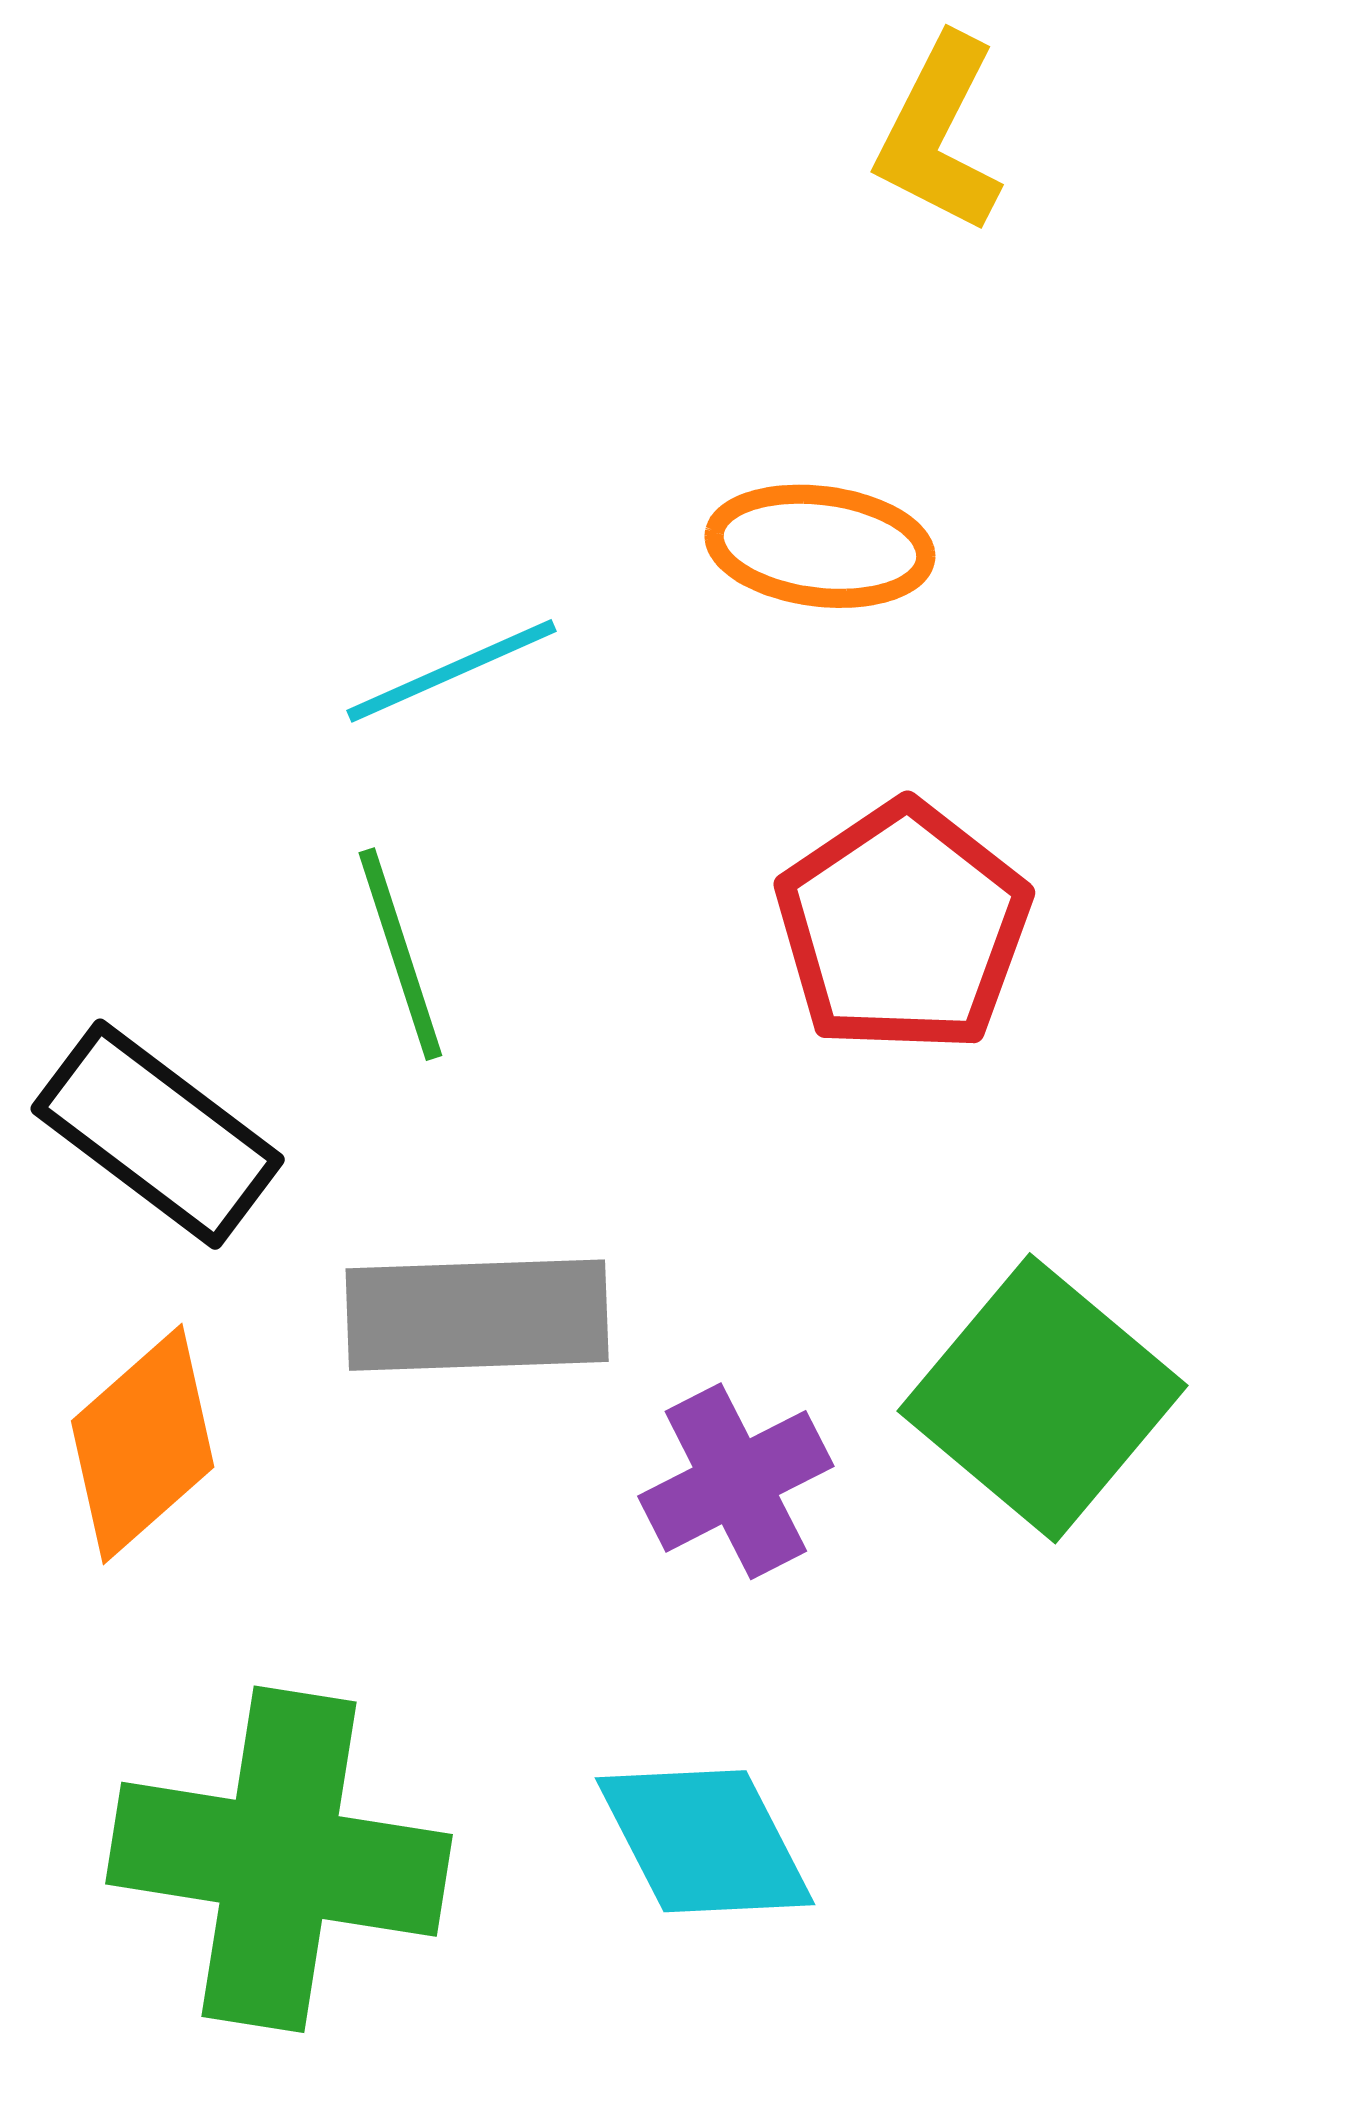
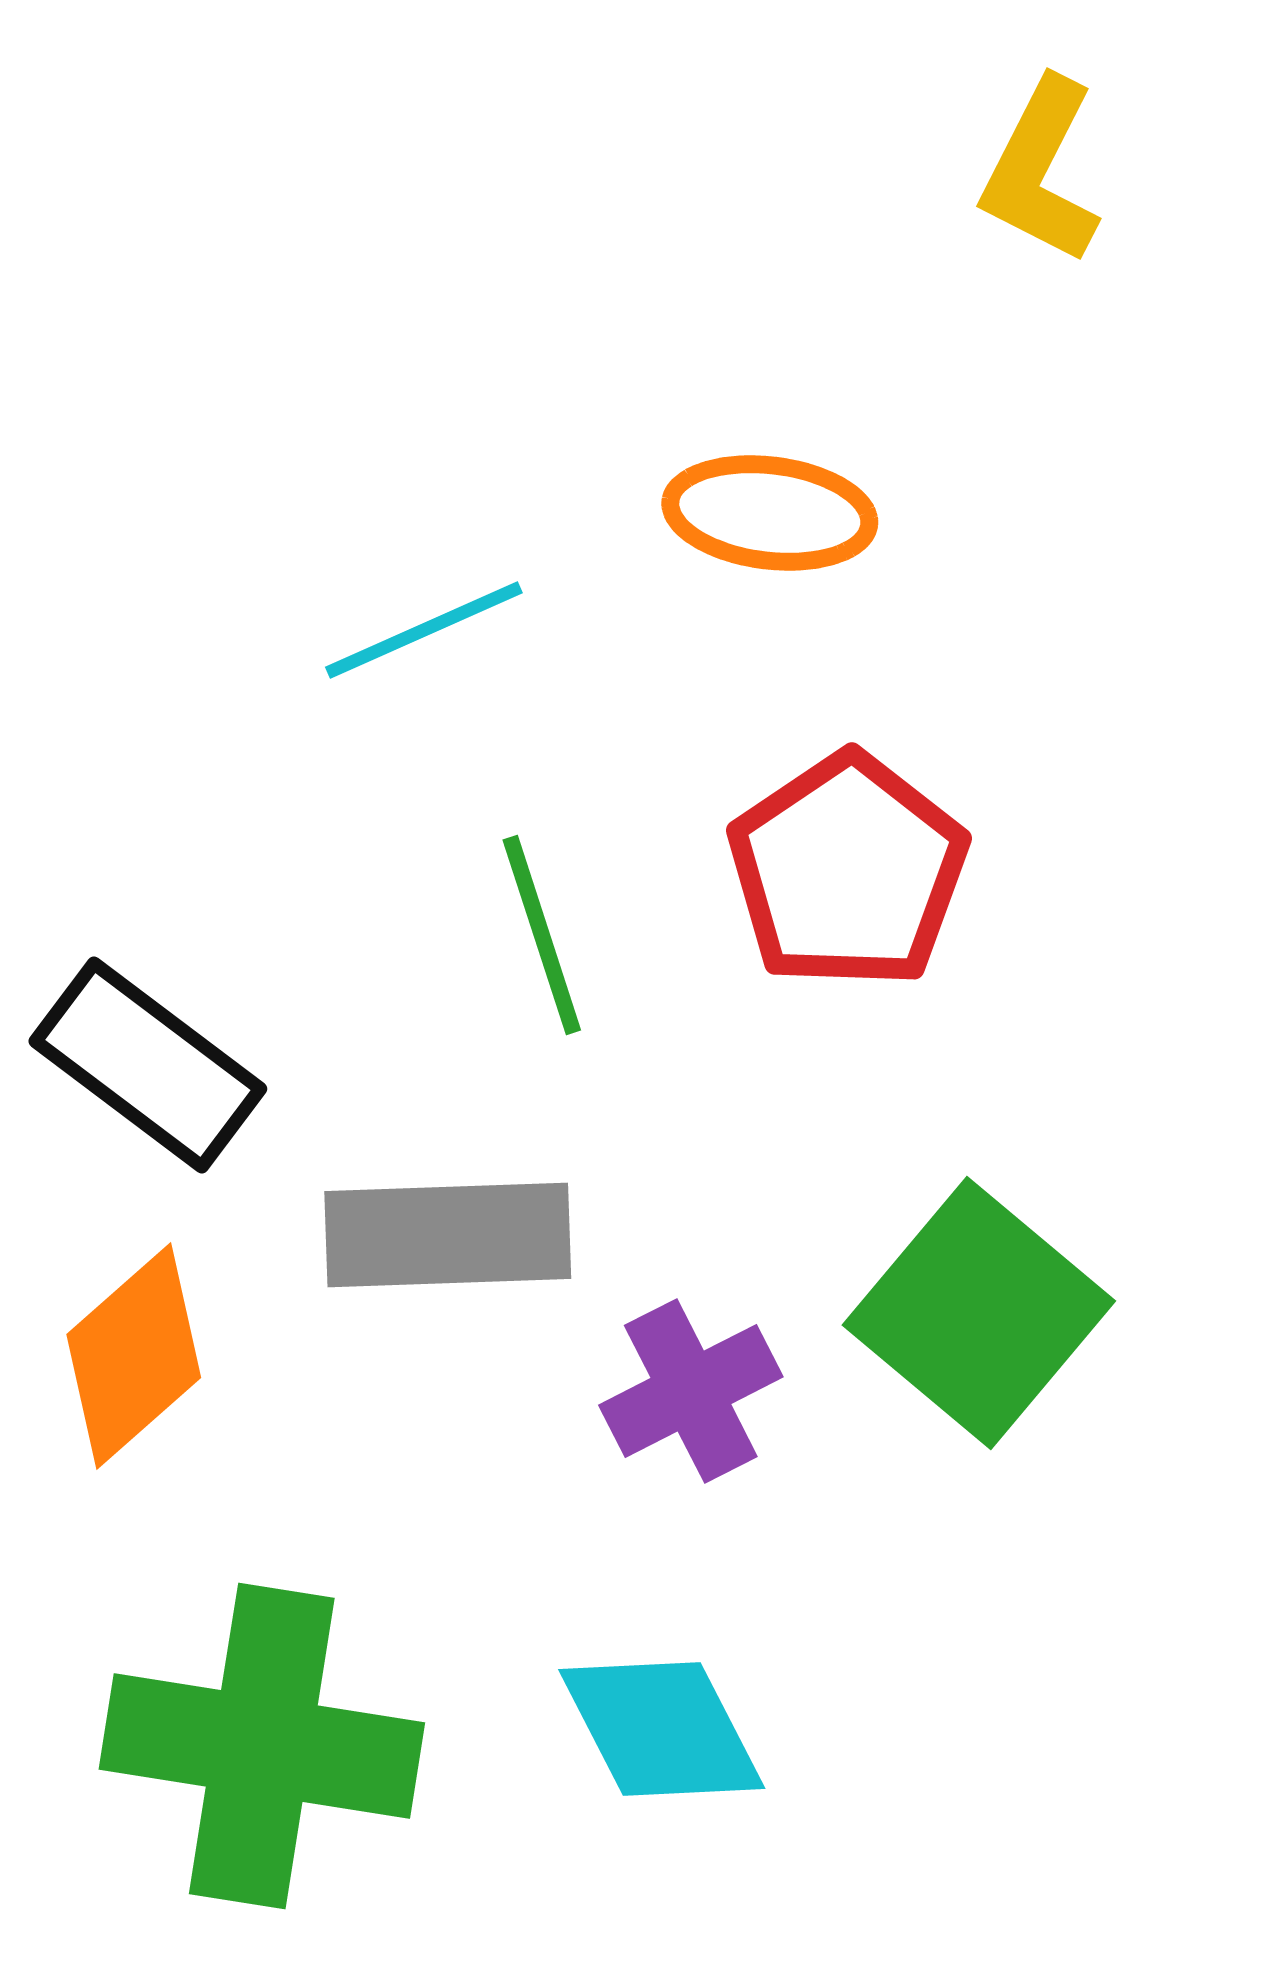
yellow L-shape: (939, 134) -> (1041, 171), moved
green line: (400, 954) -> (542, 935), moved

